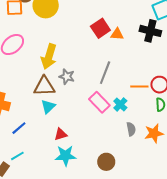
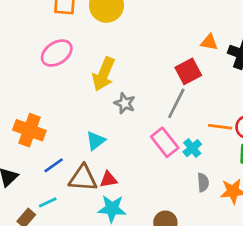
red square: (100, 28) -> (188, 71), moved
orange triangle: (117, 34) -> (209, 42), moved
brown triangle: (44, 86) -> (83, 178), moved

